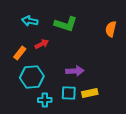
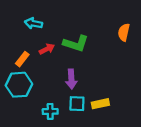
green L-shape: (66, 24) -> (76, 43), moved
purple arrow: (75, 71) -> (71, 79), moved, turned 90
cyan hexagon: (32, 77) -> (19, 85), moved

